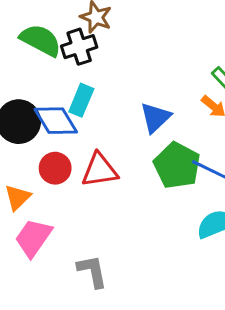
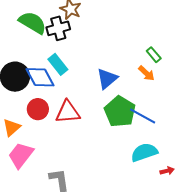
cyan rectangle: (81, 100) -> (58, 64), turned -65

